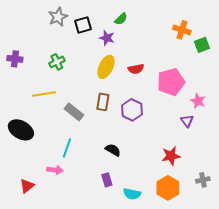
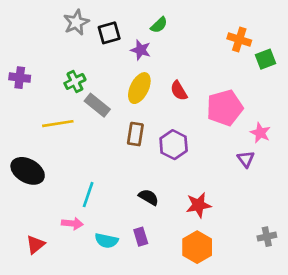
red semicircle: (136, 69) -> (179, 91), turned 70
gray rectangle: (74, 112) -> (97, 105), moved
red star: (171, 156) -> (198, 205), moved
orange hexagon: (168, 188) -> (197, 247), moved
cyan semicircle: (132, 194) -> (106, 241), moved

